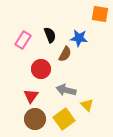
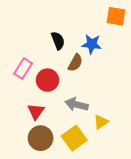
pink rectangle: (23, 40) -> (23, 68), moved
yellow triangle: (87, 105) -> (101, 122), turned 40

